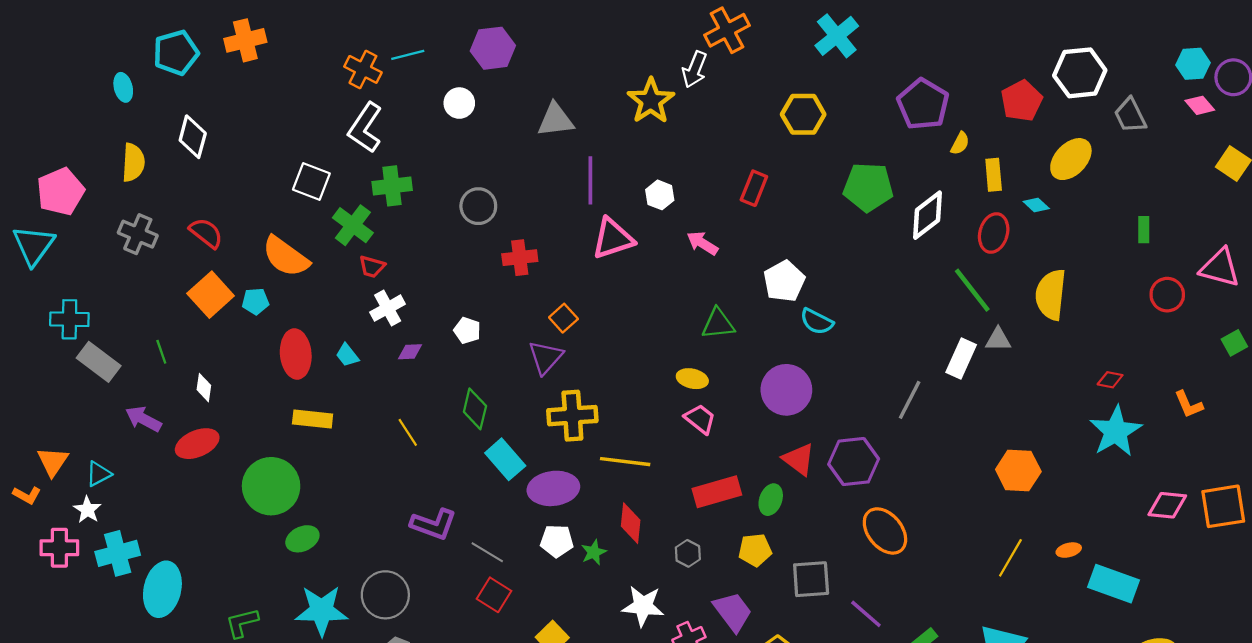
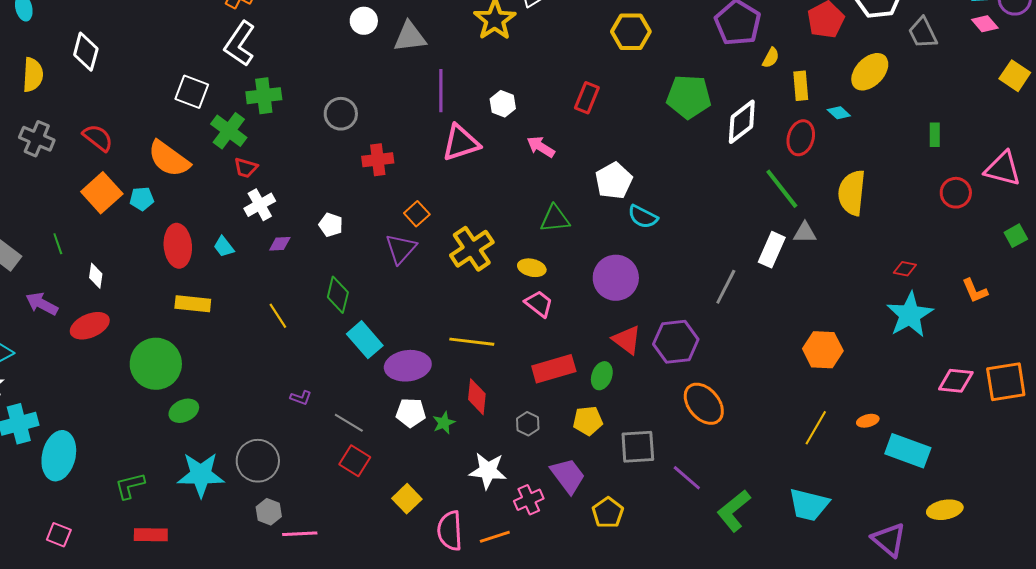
white circle: (459, 103) -> (364, 21), moved
yellow cross: (572, 416) -> (472, 249), moved, turned -30
purple L-shape: (434, 524) -> (301, 398), size x0.5

